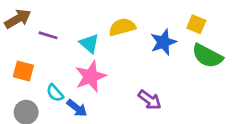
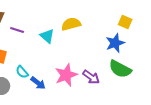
blue star: (163, 42) -> (115, 43), moved
green semicircle: (207, 56) -> (120, 69), moved
pink star: (91, 76) -> (66, 75), moved

